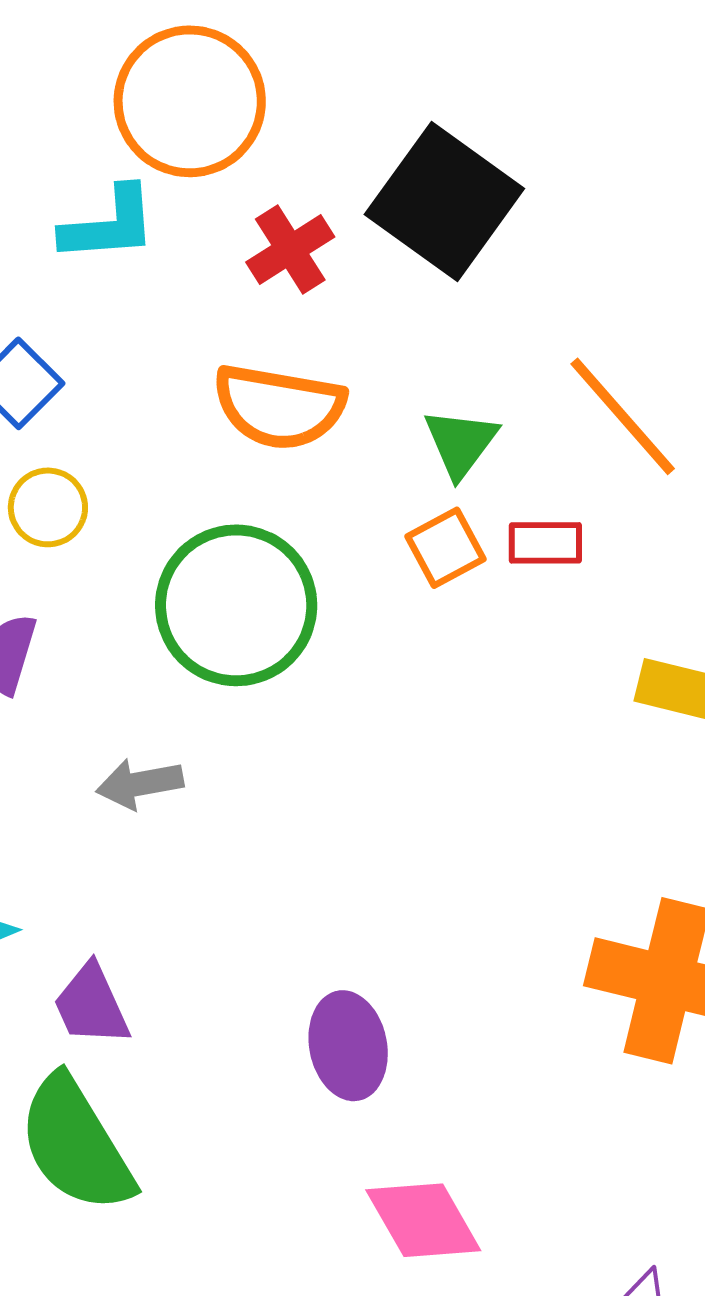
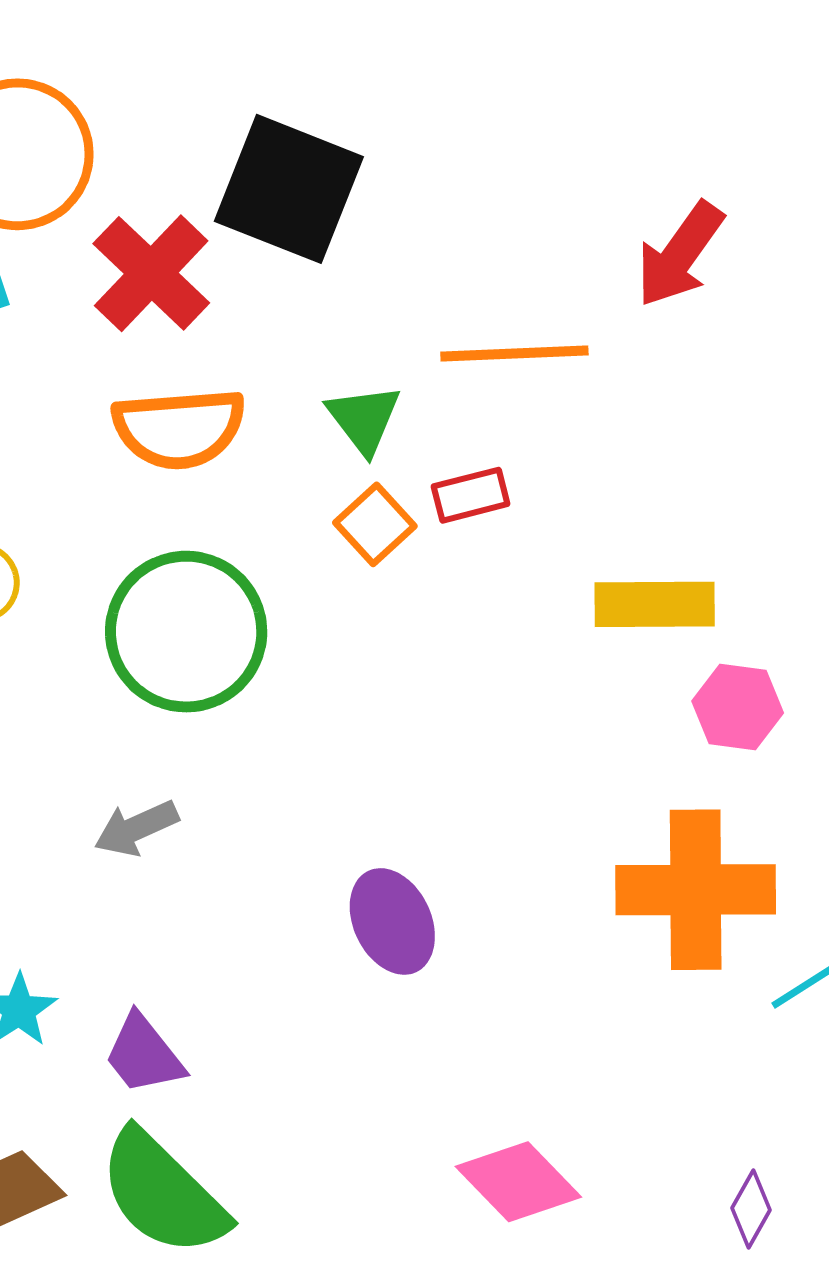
red cross: (290, 249) -> (151, 273), size x1.4
orange line: (623, 416) -> (514, 353), turned -37
purple ellipse: (348, 1046) -> (392, 921), moved

